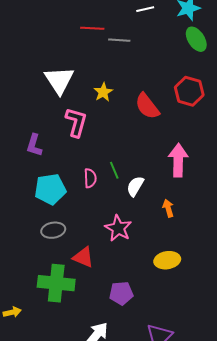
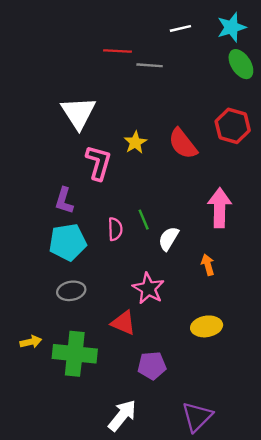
yellow star: (103, 92) -> (135, 142), moved
purple L-shape: (34, 145) -> (64, 201), moved
red triangle: (83, 257) -> (123, 323), moved
yellow arrow: (12, 312) -> (31, 342), moved

